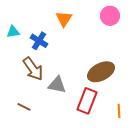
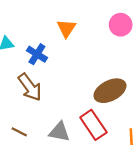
gray triangle: (57, 85) -> (59, 132), moved
red rectangle: (87, 101) -> (93, 125), turned -55

